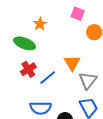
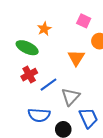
orange triangle: (72, 63) -> (76, 58), moved
gray triangle: (88, 80) -> (71, 97), moved

